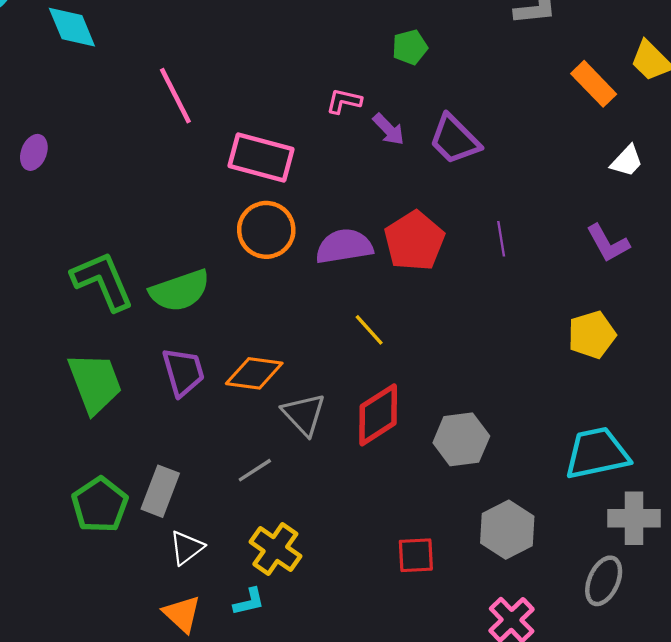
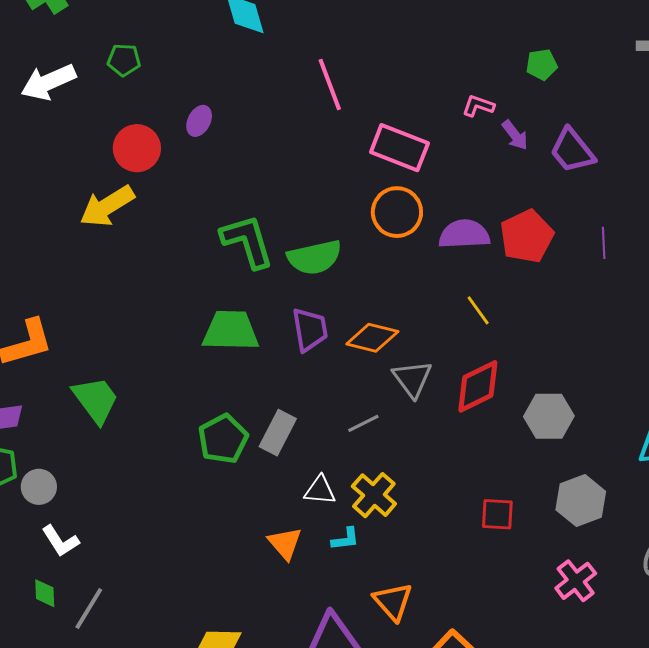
green trapezoid: (95, 383) -> (231, 331), turned -74
white triangle: (187, 548) -> (320, 490), moved, turned 36

